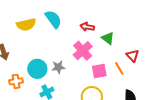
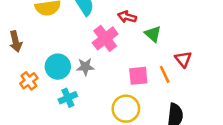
pink cross: (83, 51) -> (105, 38), moved
orange cross: (16, 81) -> (29, 81), turned -32

